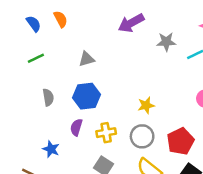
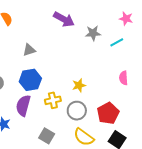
purple arrow: (131, 23) -> (64, 19), turned -120
purple semicircle: (76, 127) -> (23, 106), size x1.5
yellow cross: (106, 133) -> (53, 100), moved

